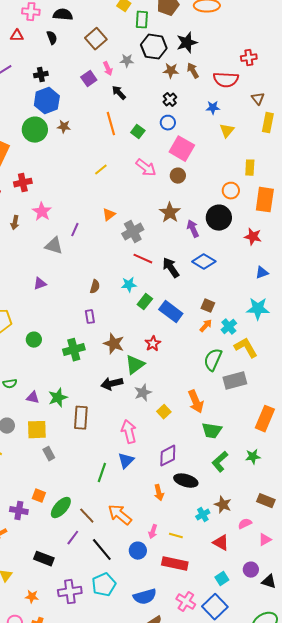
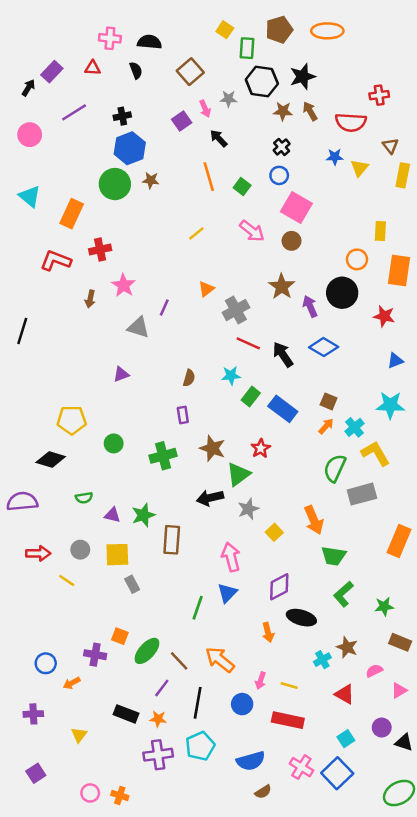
yellow triangle: (227, 131) -> (359, 168), moved
green star: (253, 457) -> (384, 606), moved
black line: (102, 550) -> (198, 703), turned 50
orange star: (32, 597) -> (158, 719), moved

